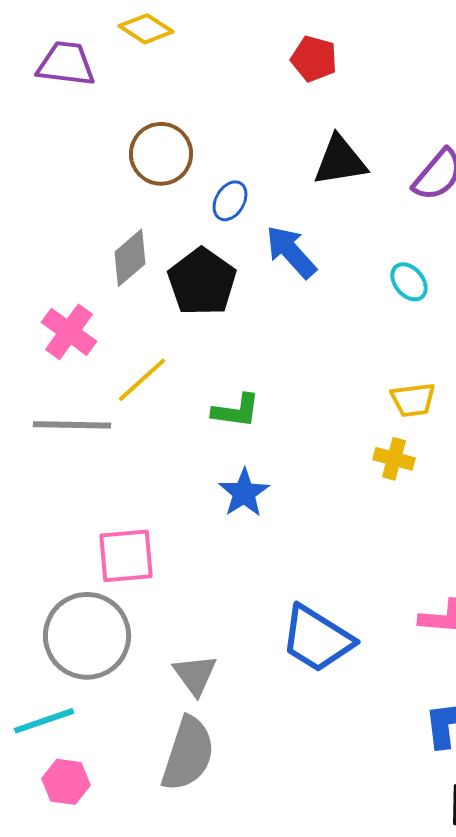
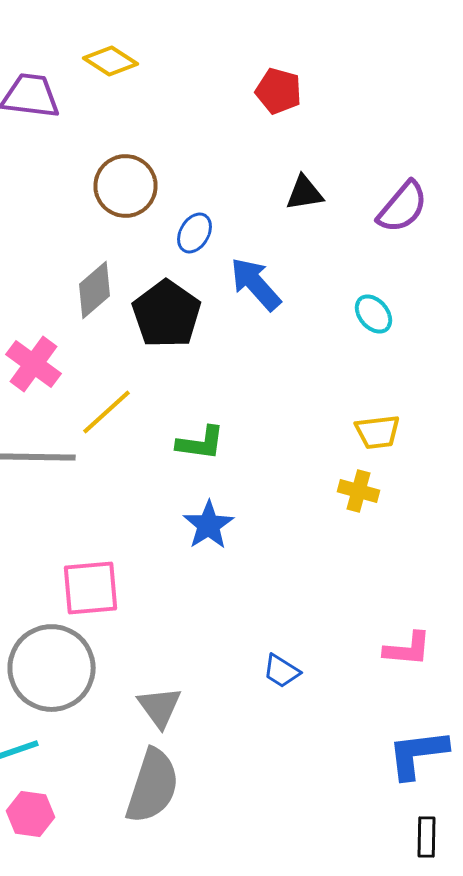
black triangle: (340, 161) -> (304, 193), size x0.7
blue trapezoid: (317, 639) -> (282, 671), size x0.5

